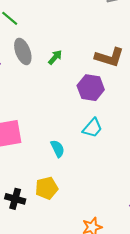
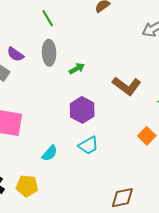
purple hexagon: (91, 88) -> (82, 110), moved
cyan semicircle: (58, 149) -> (50, 153), turned 48

